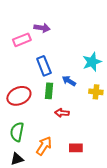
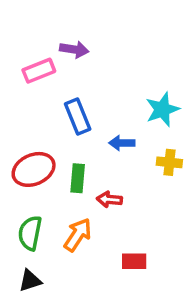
blue arrow: (69, 81) -> (122, 143), turned -32
green rectangle: (49, 91) -> (78, 178), moved
orange arrow: (44, 146) -> (78, 235), moved

